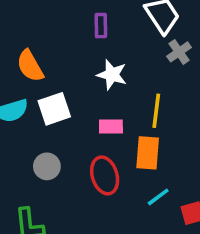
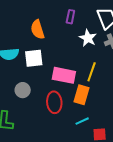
orange semicircle: (30, 66) -> (38, 30), moved
white star: (112, 75) -> (88, 38), moved
pink rectangle: (111, 127) -> (64, 75), size x1.6

